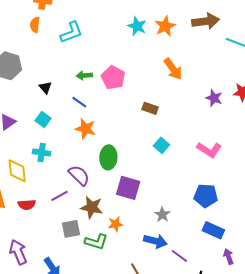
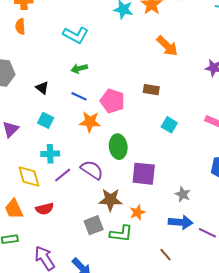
cyan L-shape: (71, 32) -> (76, 35), moved, turned 60
pink pentagon: (113, 78) -> (112, 101), moved
purple line: (59, 196) -> (63, 175), moved

